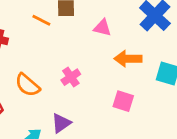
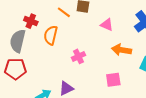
orange semicircle: (27, 85) -> (51, 35), moved, turned 54
pink square: (123, 101) -> (113, 80), turned -35

